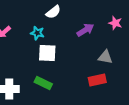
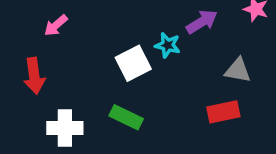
cyan star: (37, 33) -> (168, 45), moved
white square: (47, 53) -> (133, 63), turned -30

